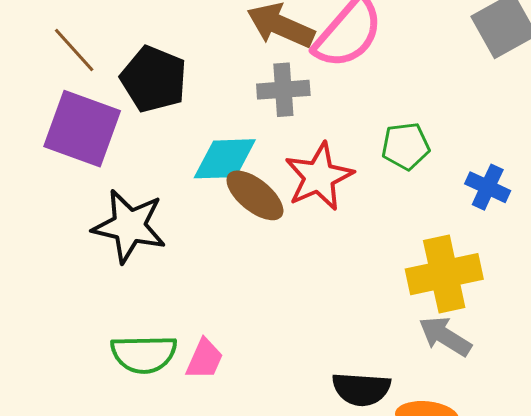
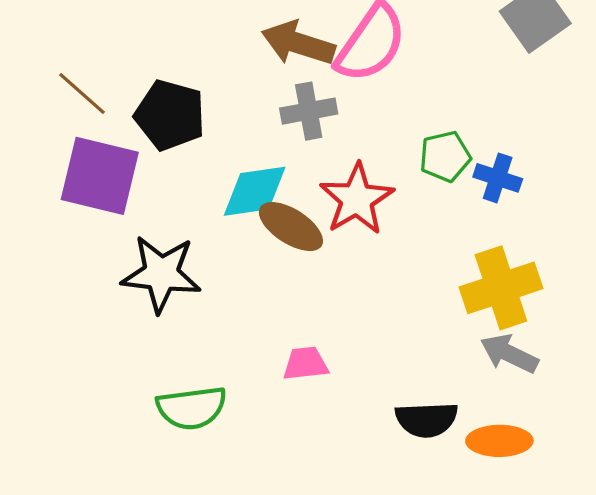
blue cross: (488, 187) -> (498, 178), moved
pink trapezoid: (205, 359) -> (306, 364), moved, turned -114

